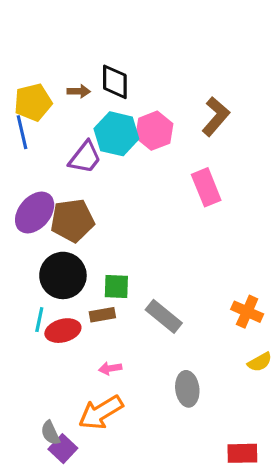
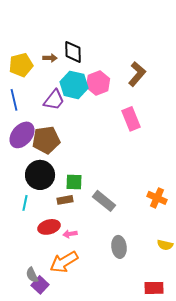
blue line: (22, 132) -> (14, 100), moved
red ellipse: (63, 331) -> (49, 227), moved
yellow semicircle: (260, 362) -> (165, 245), moved, turned 42

